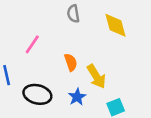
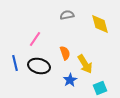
gray semicircle: (73, 14) -> (67, 15), turned 88
black ellipse: (37, 94) -> (39, 66), moved

